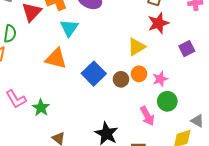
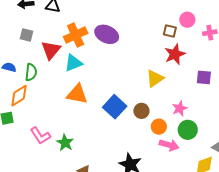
cyan triangle: (69, 28) -> (73, 63), moved, turned 36
purple square: (187, 49) -> (204, 77), turned 35
orange circle: (139, 74) -> (159, 127), moved
pink arrow: (147, 116) -> (169, 145), turned -42

